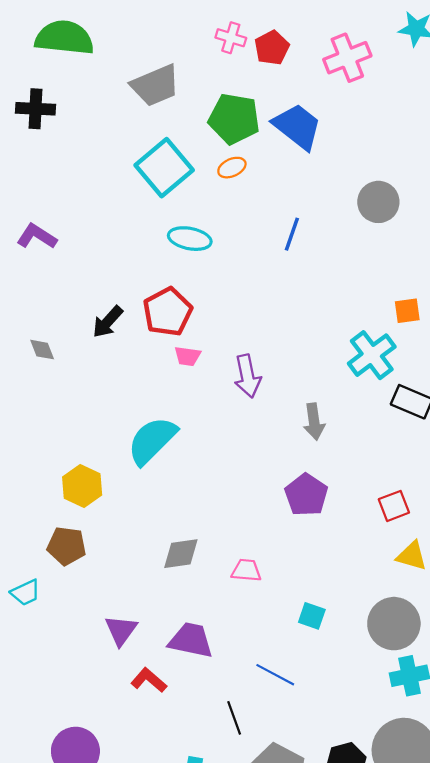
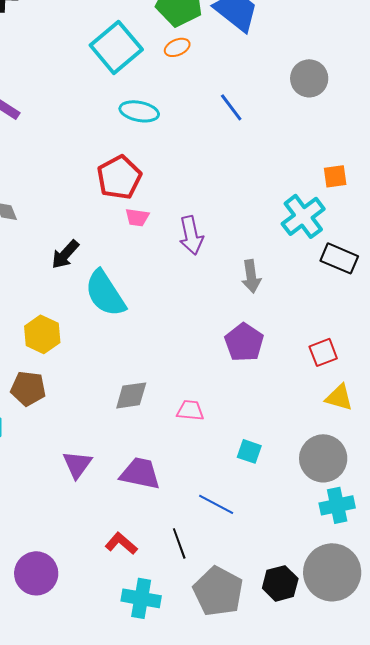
blue line: (292, 234) -> (231, 107), turned -56
black arrow: (108, 322) -> (65, 254), moved
cyan semicircle: (152, 441) -> (105, 293), turned -78
red L-shape: (149, 680) -> (121, 543), moved

